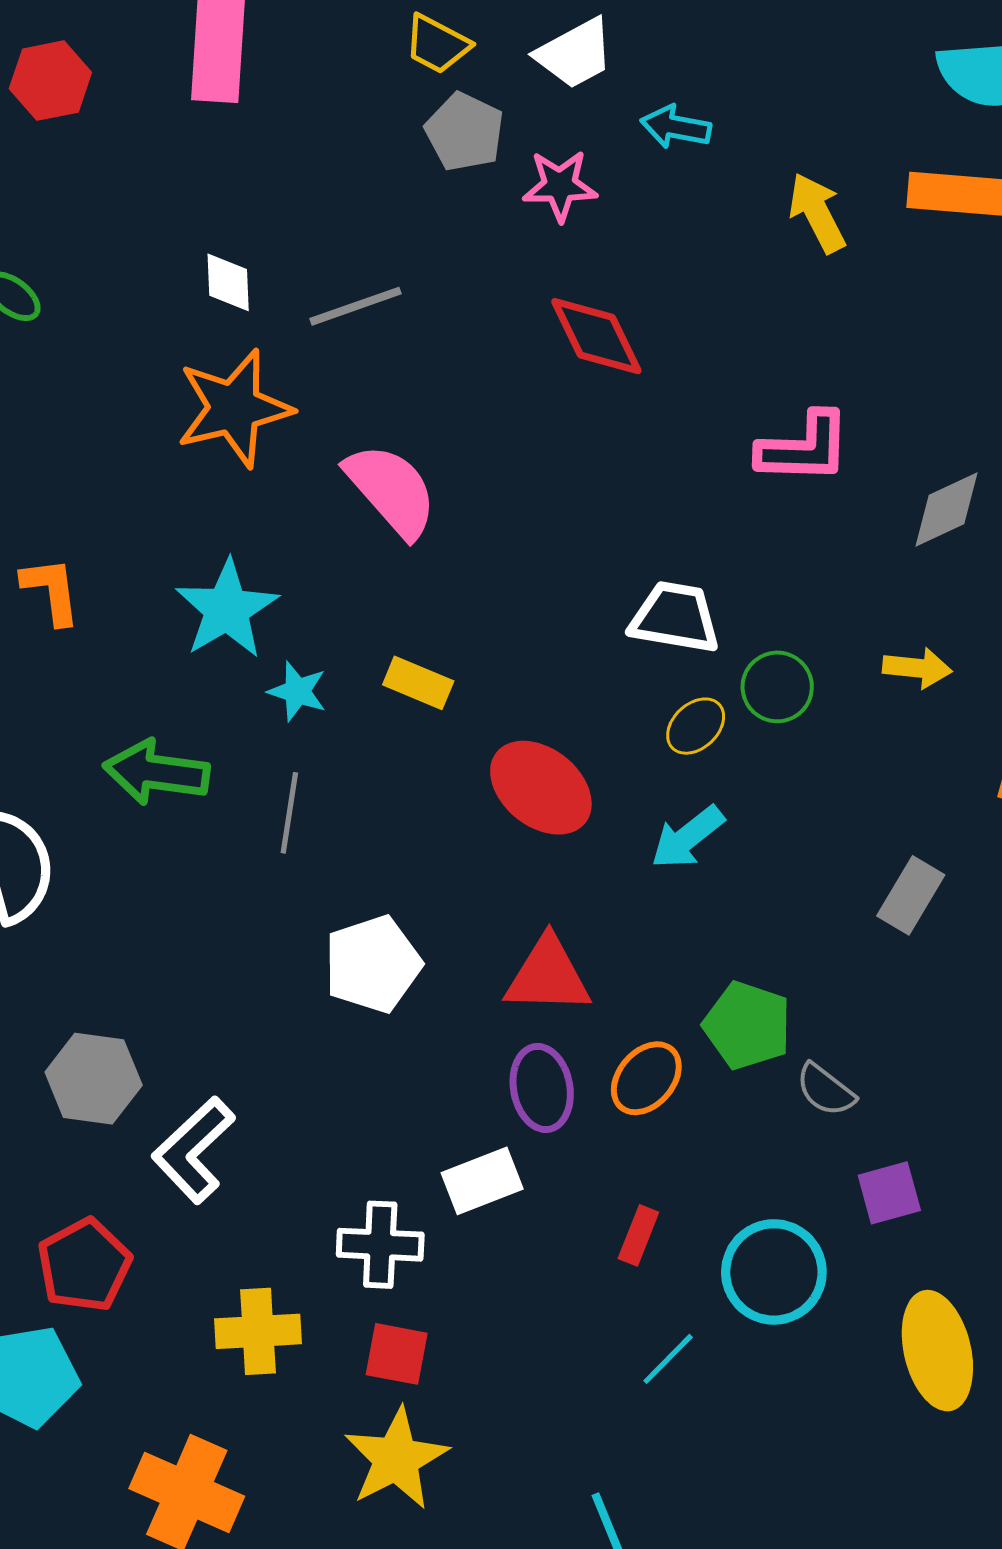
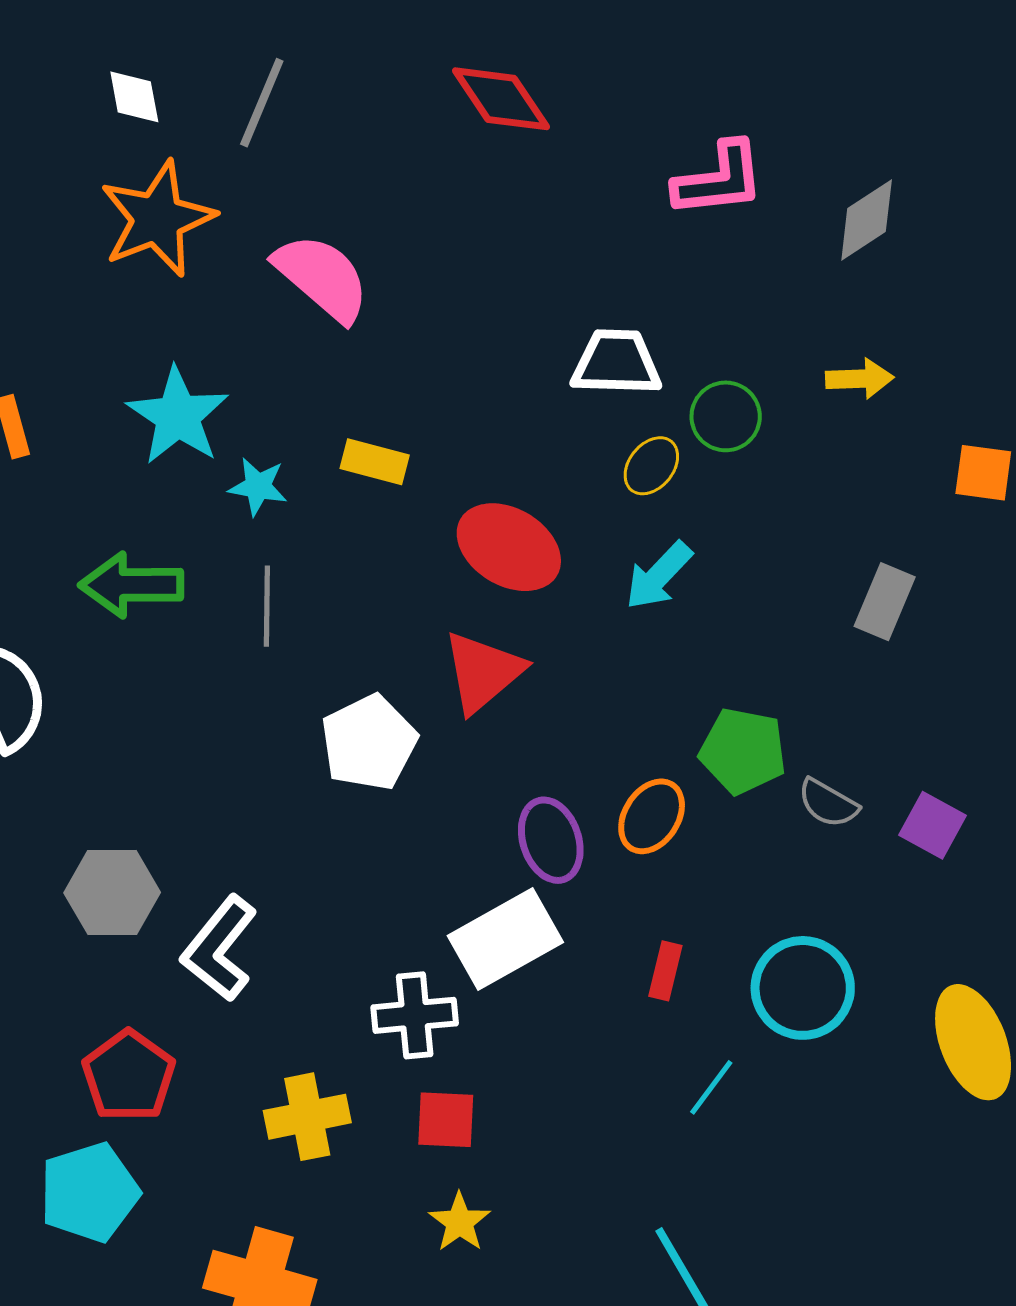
gray line: (356, 306) -> (262, 103), turned -40
red triangle: (548, 975) -> (483, 672), moved, turned -34
white rectangle: (482, 1181) -> (505, 939), size x1.4
purple square: (889, 1193) -> (933, 825), moved, turned -38
yellow star: (396, 1459) -> (460, 1222), size x0.6

